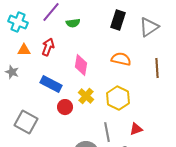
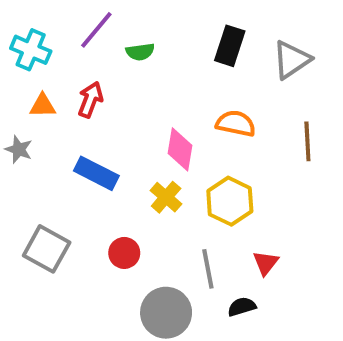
pink diamond: (81, 65) -> (180, 149), moved
red circle: (65, 107) -> (124, 253), moved
red triangle: (136, 129) -> (266, 263), turned -32

